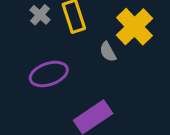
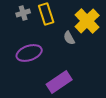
gray cross: (40, 15) -> (23, 13), turned 32

